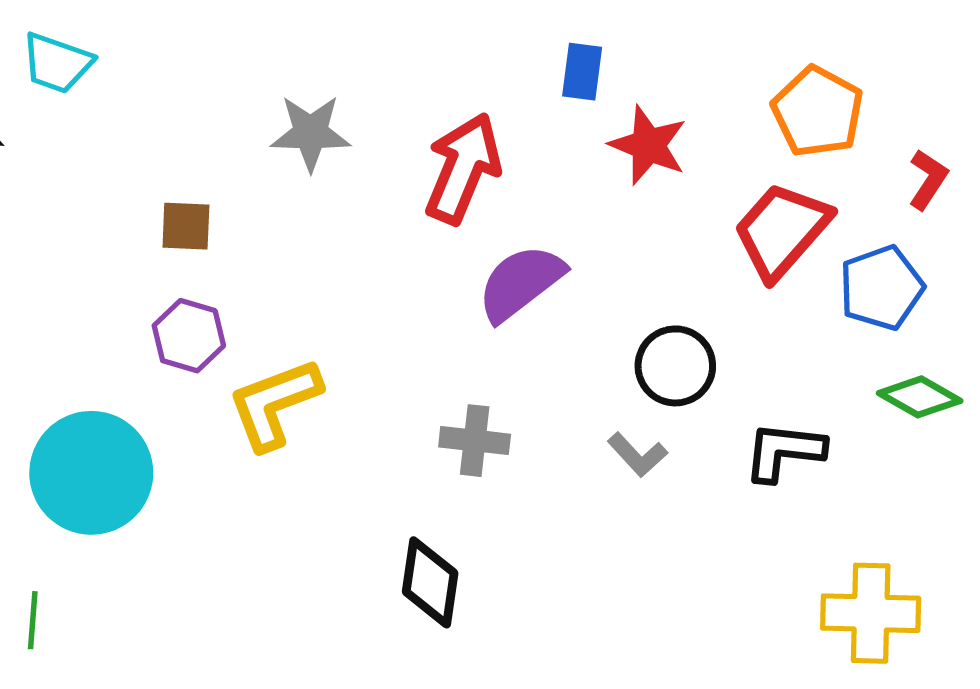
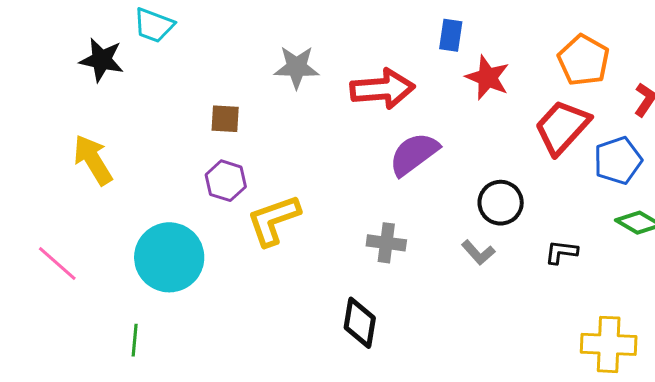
red arrow: (463, 168) -> (382, 89), turned 62
black L-shape: (784, 451) -> (561, 252), size x0.7

